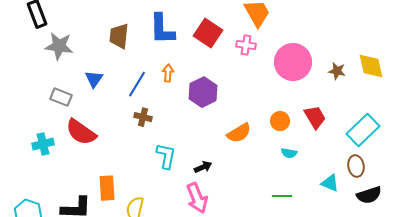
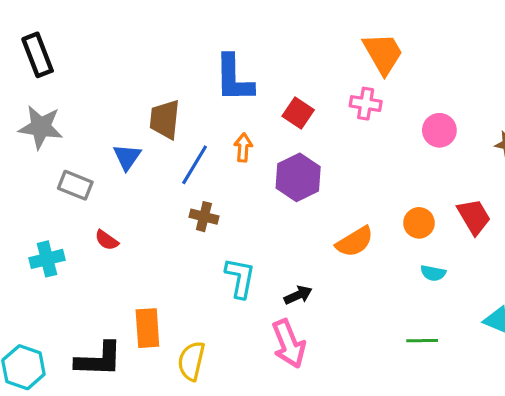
red square: (208, 33) -> (298, 113), moved, size x0.7
brown trapezoid: (119, 36) -> (165, 119), moved
gray star: (59, 46) -> (41, 127), moved
pink circle: (293, 62) -> (439, 130), size x0.6
red semicircle: (81, 132) -> (107, 240), size x0.5

